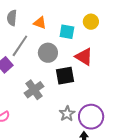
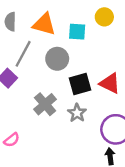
orange triangle: (40, 23) -> (44, 24), size x1.5
red triangle: (84, 57) -> (110, 83), moved
gray star: (67, 114) -> (77, 113), moved

